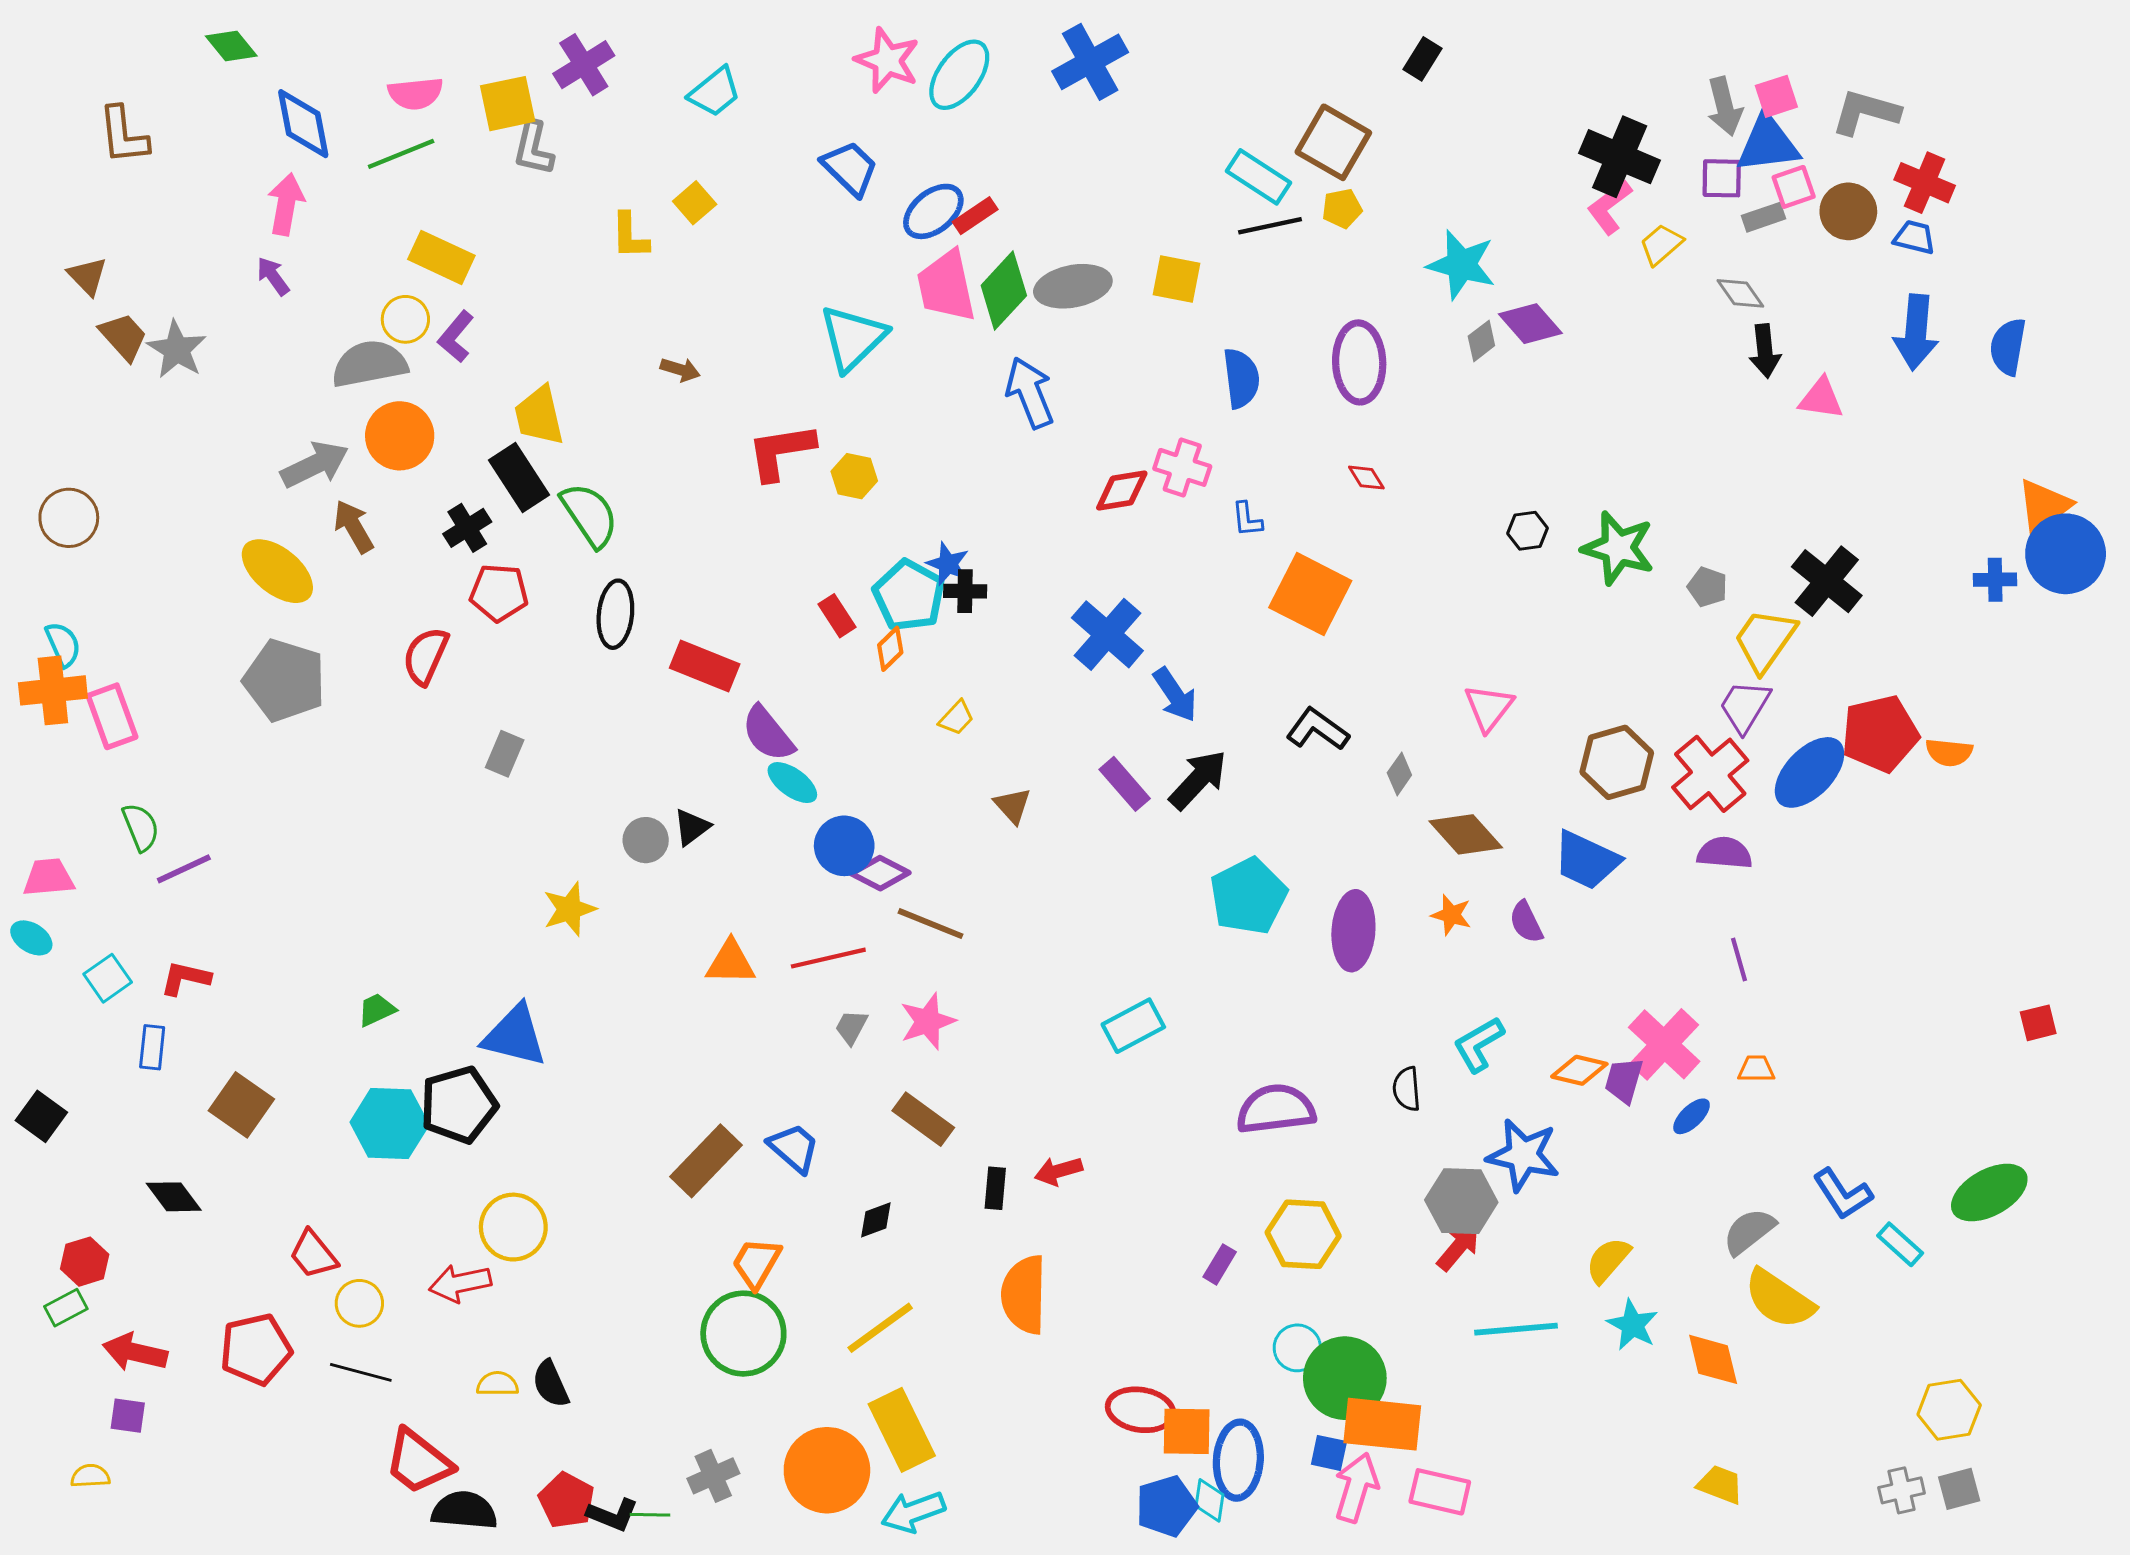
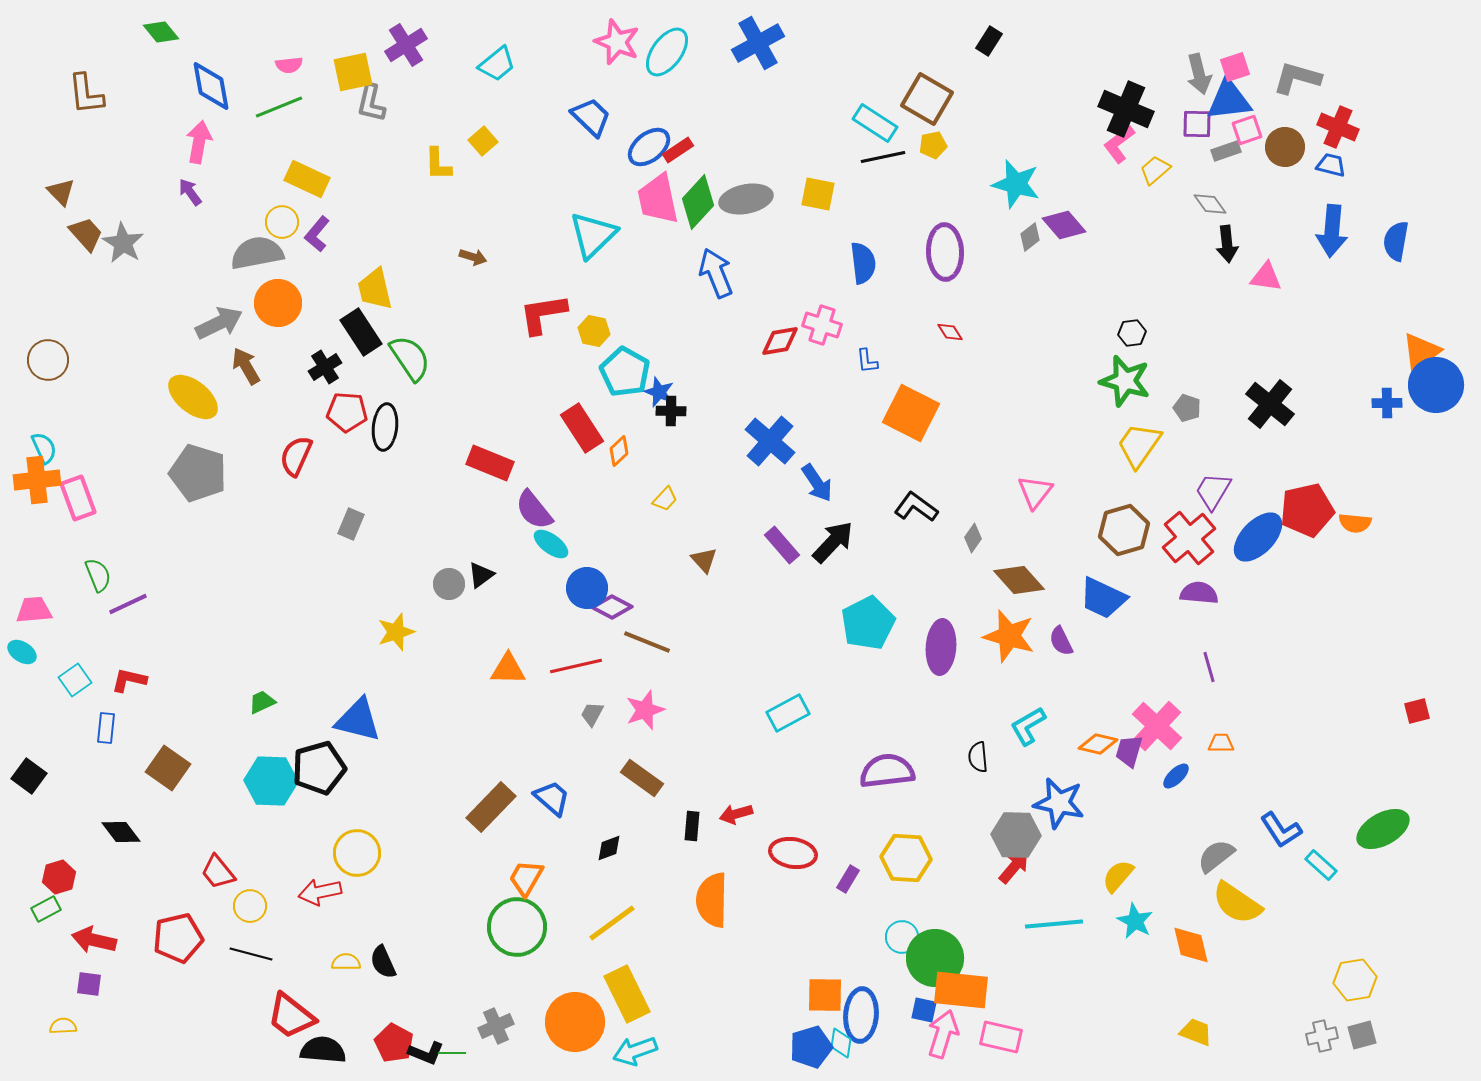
pink semicircle: (415, 93) -> (289, 65), size x0.7
black hexagon: (1528, 531) -> (1132, 333), moved
cyan pentagon: (909, 596) -> (625, 372), moved
black ellipse: (615, 614) -> (385, 427), moved
red rectangle: (837, 616) -> (582, 428), size x1.6
yellow trapezoid: (1765, 640) -> (1139, 445), moved
orange star: (1451, 915) -> (1009, 636), size x1.8
red ellipse: (1141, 1410) -> (793, 853), moved

